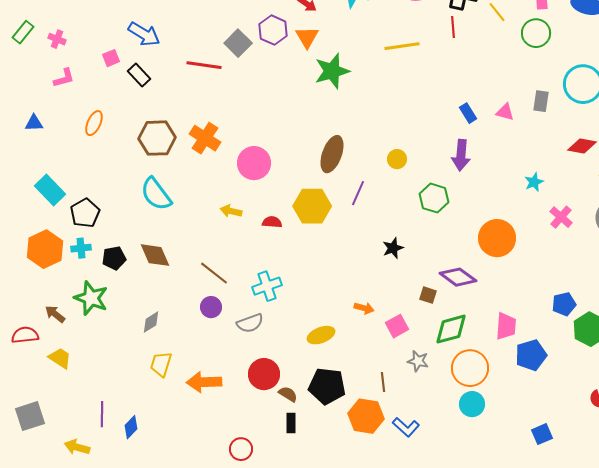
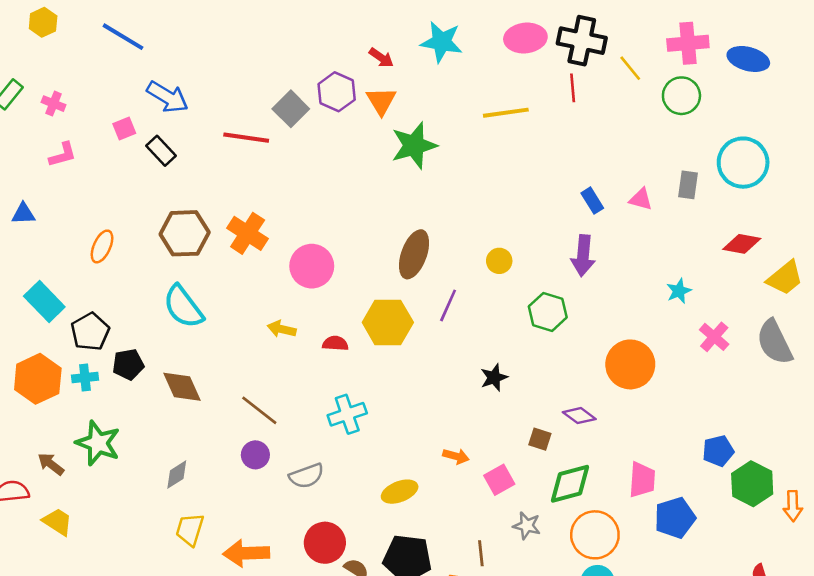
orange ellipse: (94, 123) -> (102, 246), moved
black pentagon: (114, 258) -> (128, 364), moved
purple diamond: (458, 277) -> (579, 416), size x0.7
cyan cross: (267, 286) -> (347, 414), moved

